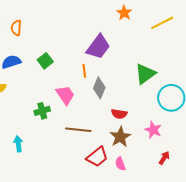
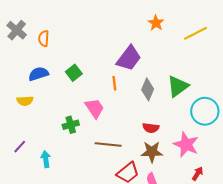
gray diamond: (99, 88) -> (148, 89), moved
pink star: (153, 130) -> (186, 145), size x1.4
brown star: (120, 137) -> (152, 152), turned 30

